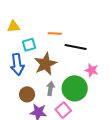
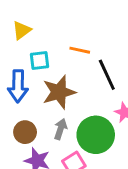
yellow triangle: (14, 27) -> (22, 30), turned -40
black line: (76, 47) -> (107, 75), turned 45

